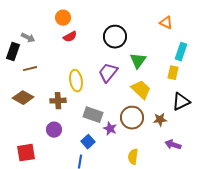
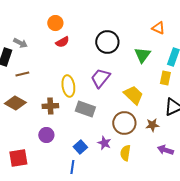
green triangle: (138, 61) -> (142, 55), moved
gray rectangle: (93, 115) -> (85, 109), moved
purple star: (110, 129) -> (104, 143), moved
yellow semicircle: (133, 157) -> (125, 153), moved

